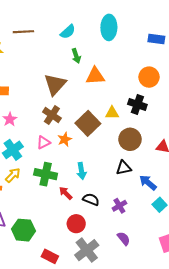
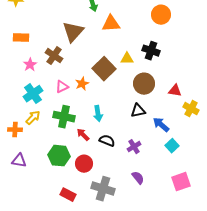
orange circle: (149, 77) -> (161, 15), moved
brown cross: (52, 115) -> (54, 56), moved
red circle: (76, 224) -> (84, 164), moved
green hexagon: (23, 230) -> (59, 156), moved
gray cross: (87, 250) -> (103, 189), turned -35

